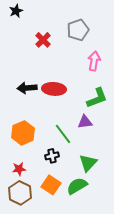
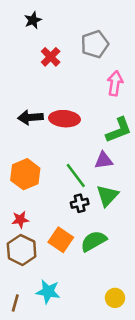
black star: (16, 11) -> (33, 20), moved
black cross: (52, 156) -> (80, 203), moved
green triangle: (88, 163) -> (107, 196), moved

